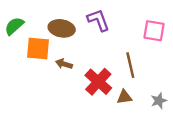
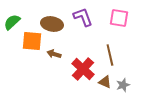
pink square: (154, 31) -> (119, 18), moved
brown triangle: (124, 97) -> (105, 82), turned 32
gray star: (159, 101) -> (123, 85), moved

